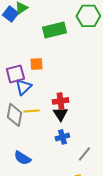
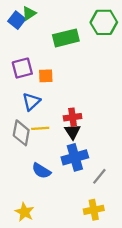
purple square: (15, 74) -> (22, 68), moved
blue cross: (62, 137) -> (75, 157), size x1.6
blue semicircle: (22, 158) -> (41, 171), moved

